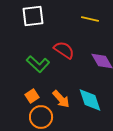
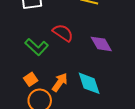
orange arrow: (61, 99) -> (60, 82), turned -102

